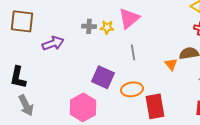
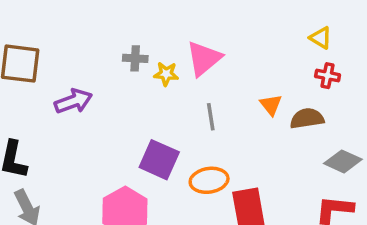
gray cross: (89, 26) -> (135, 58), moved
orange triangle: (171, 64) -> (271, 105), moved

